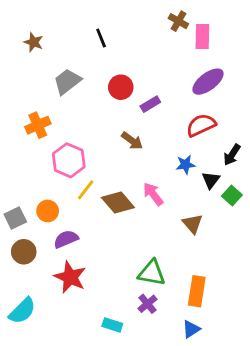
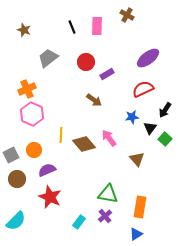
pink rectangle: (202, 37) -> (97, 26), moved
pink hexagon: (69, 160) -> (32, 114), moved
yellow line: (86, 190) -> (61, 135), turned -35
cyan rectangle: (112, 325) -> (79, 222), moved, turned -72

